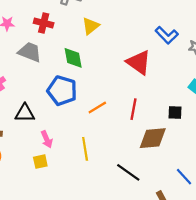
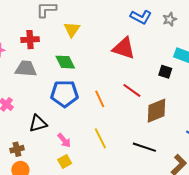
orange line: (97, 107) -> (100, 99), turned -66
red line: (134, 109) -> (132, 90), turned -48
black square: (175, 112) -> (165, 72), moved, turned 32

